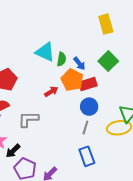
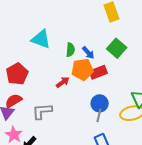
cyan triangle: (45, 52) -> (41, 39), moved
orange pentagon: (72, 80) -> (82, 69), turned -30
blue circle: (89, 107) -> (100, 103), moved

